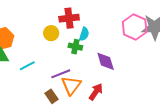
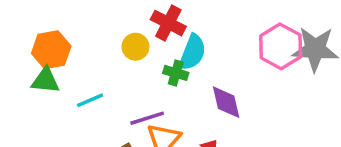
red cross: (69, 18) -> (168, 23), turned 30
cyan semicircle: (84, 34) -> (192, 52), size x1.5

